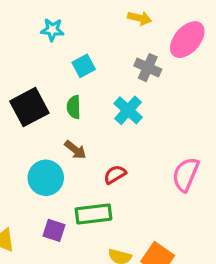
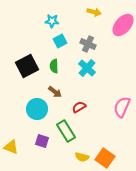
cyan star: (52, 30) -> (52, 21), moved
gray cross: (148, 68) -> (88, 44), moved
green rectangle: (93, 214) -> (66, 131), turned 65

